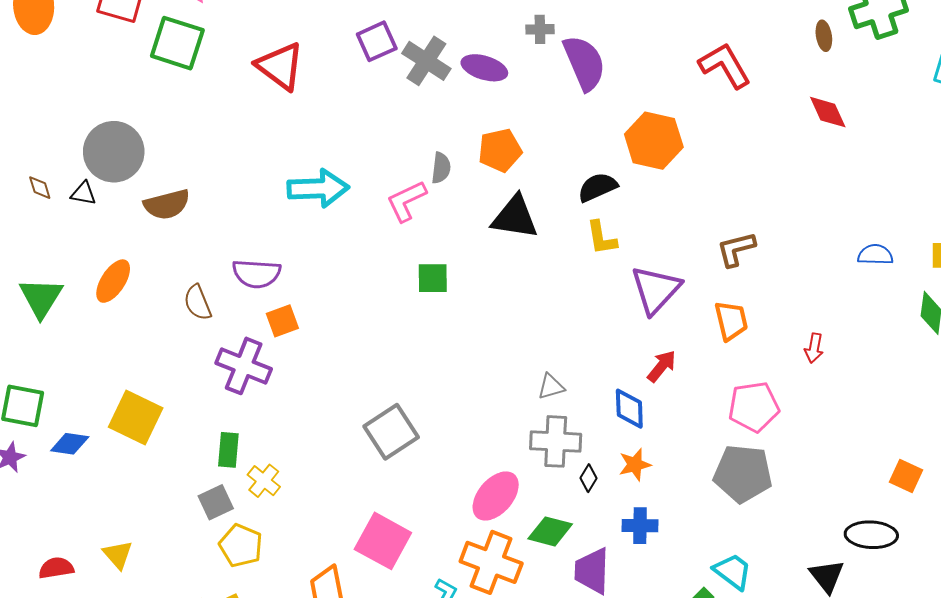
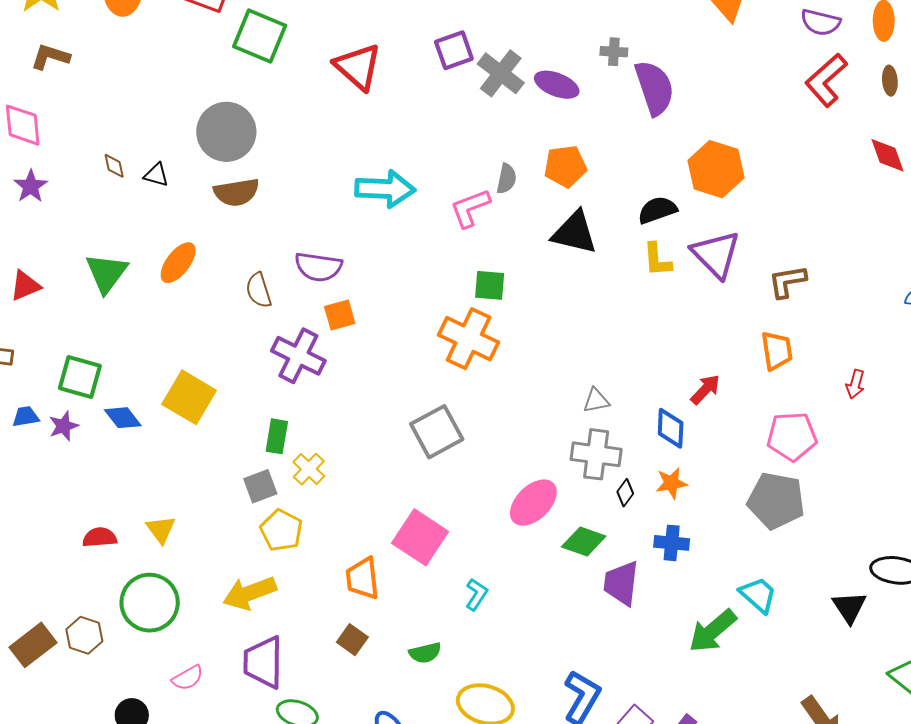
red L-shape: (725, 65) -> (826, 80), moved, turned -106
gray circle: (114, 152) -> (226, 132), moved
purple triangle: (656, 290) -> (716, 254), moved, turned -32
blue diamond: (70, 444) -> (123, 418), turned 39
orange cross: (491, 562) -> (469, 339), moved

